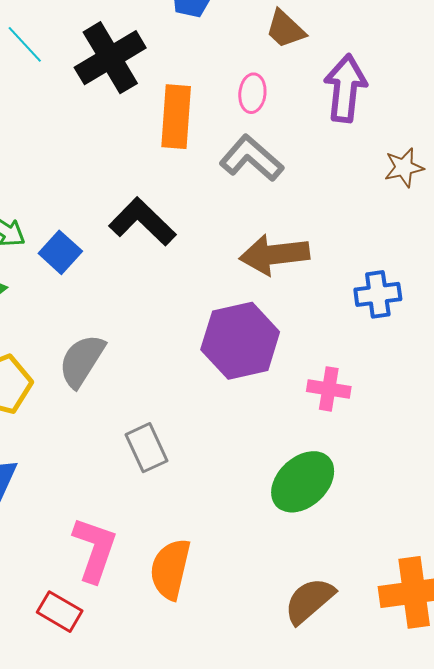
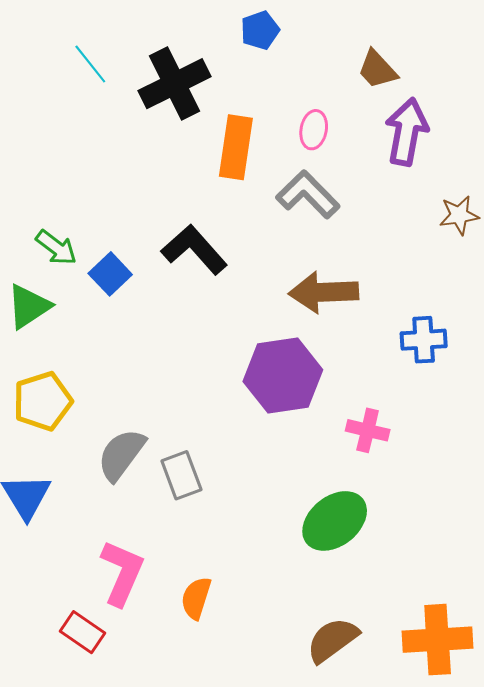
brown trapezoid: (285, 29) -> (377, 69), moved
gray semicircle: (82, 361) -> (121, 455), moved
orange semicircle: (170, 569) -> (196, 598), size x0.7

